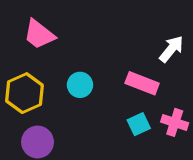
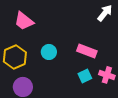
white arrow: (171, 49) -> (105, 13), moved

